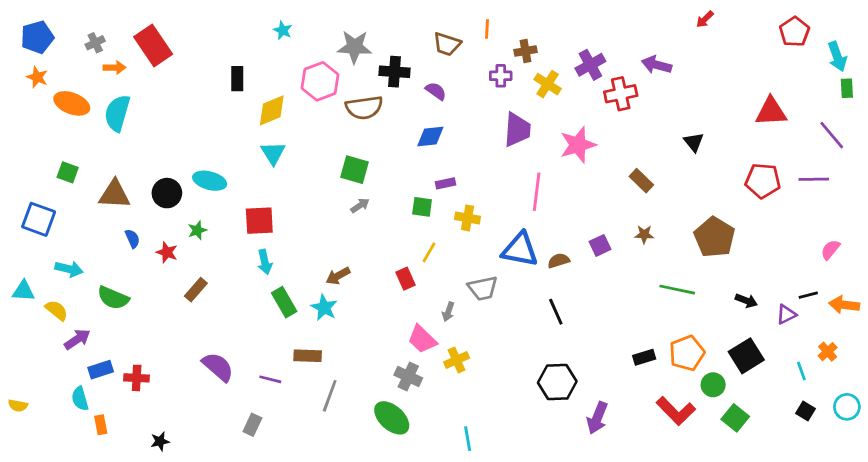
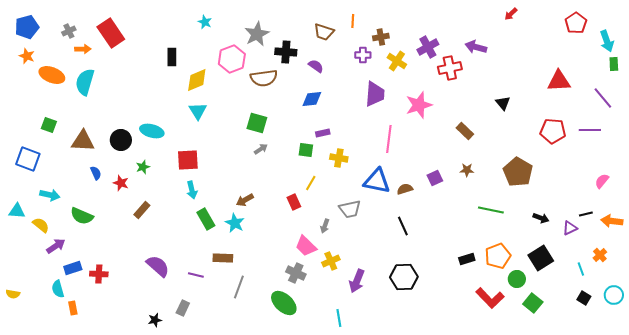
gray star: (354, 47) -> (257, 34), turned -30
purple arrow: (597, 418) -> (357, 281), moved
black star: (160, 441) -> (155, 320), moved

